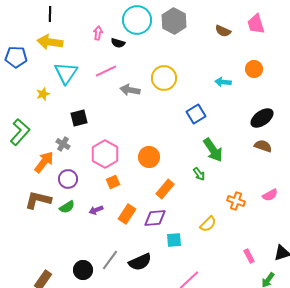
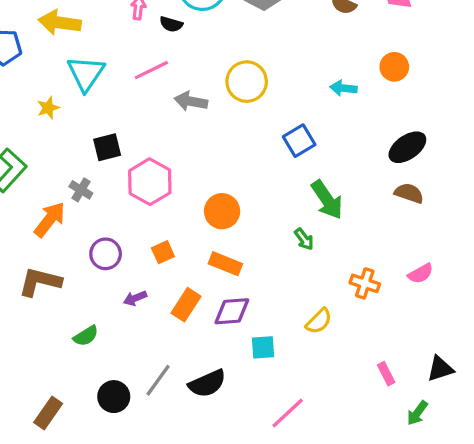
pink hexagon: (105, 154) -> (150, 182), moved
purple circle: (68, 179) -> (106, 254), moved
orange rectangle: (165, 189) -> (225, 264), moved, turned 72
green semicircle: (67, 207) -> (86, 336), moved

